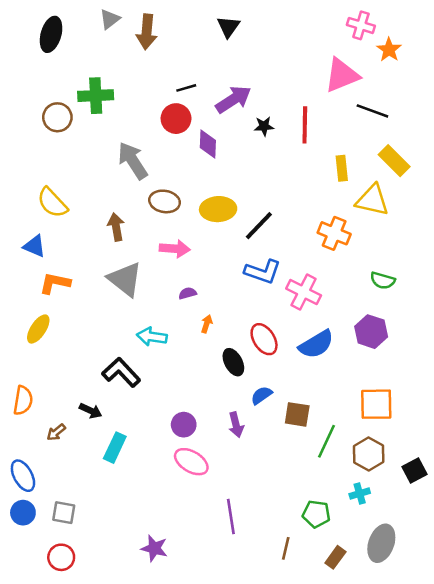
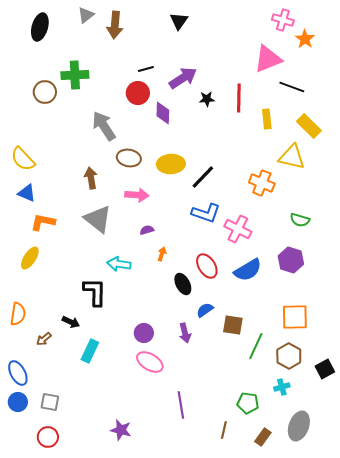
yellow rectangle: (342, 168) -> (267, 119), moved
yellow semicircle: (52, 203) -> (23, 159), moved
black L-shape: (121, 372) -> (95, 292), turned 44

